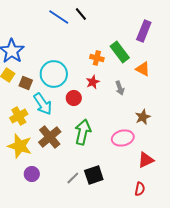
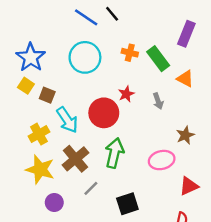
orange cross: (97, 58) -> (130, 53), moved
cyan circle: (54, 74) -> (85, 57), moved
red circle: (74, 98) -> (104, 113), size x1.6
gray line: (73, 178) -> (91, 188), moved

